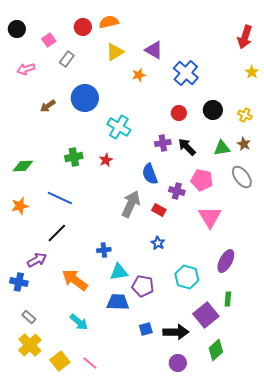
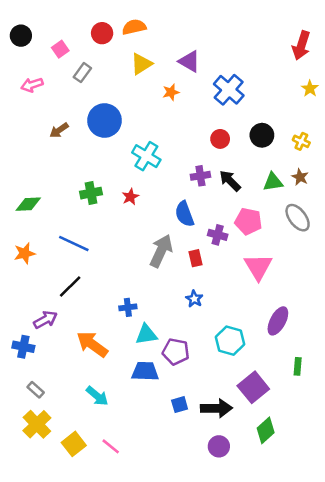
red rectangle: (159, 210) -> (196, 258), turned 48
green rectangle: (228, 299) -> (298, 366), moved

